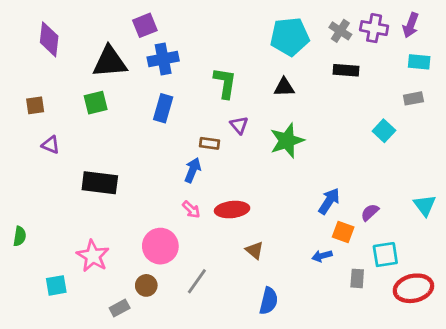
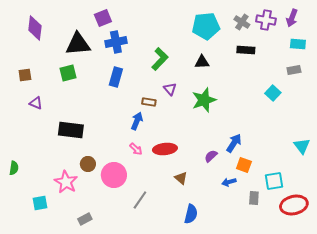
green L-shape: (225, 83) -> (160, 59), turned 35
purple semicircle: (370, 212) -> (211, 156), moved
brown circle: (146, 285) -> (88, 164), moved

